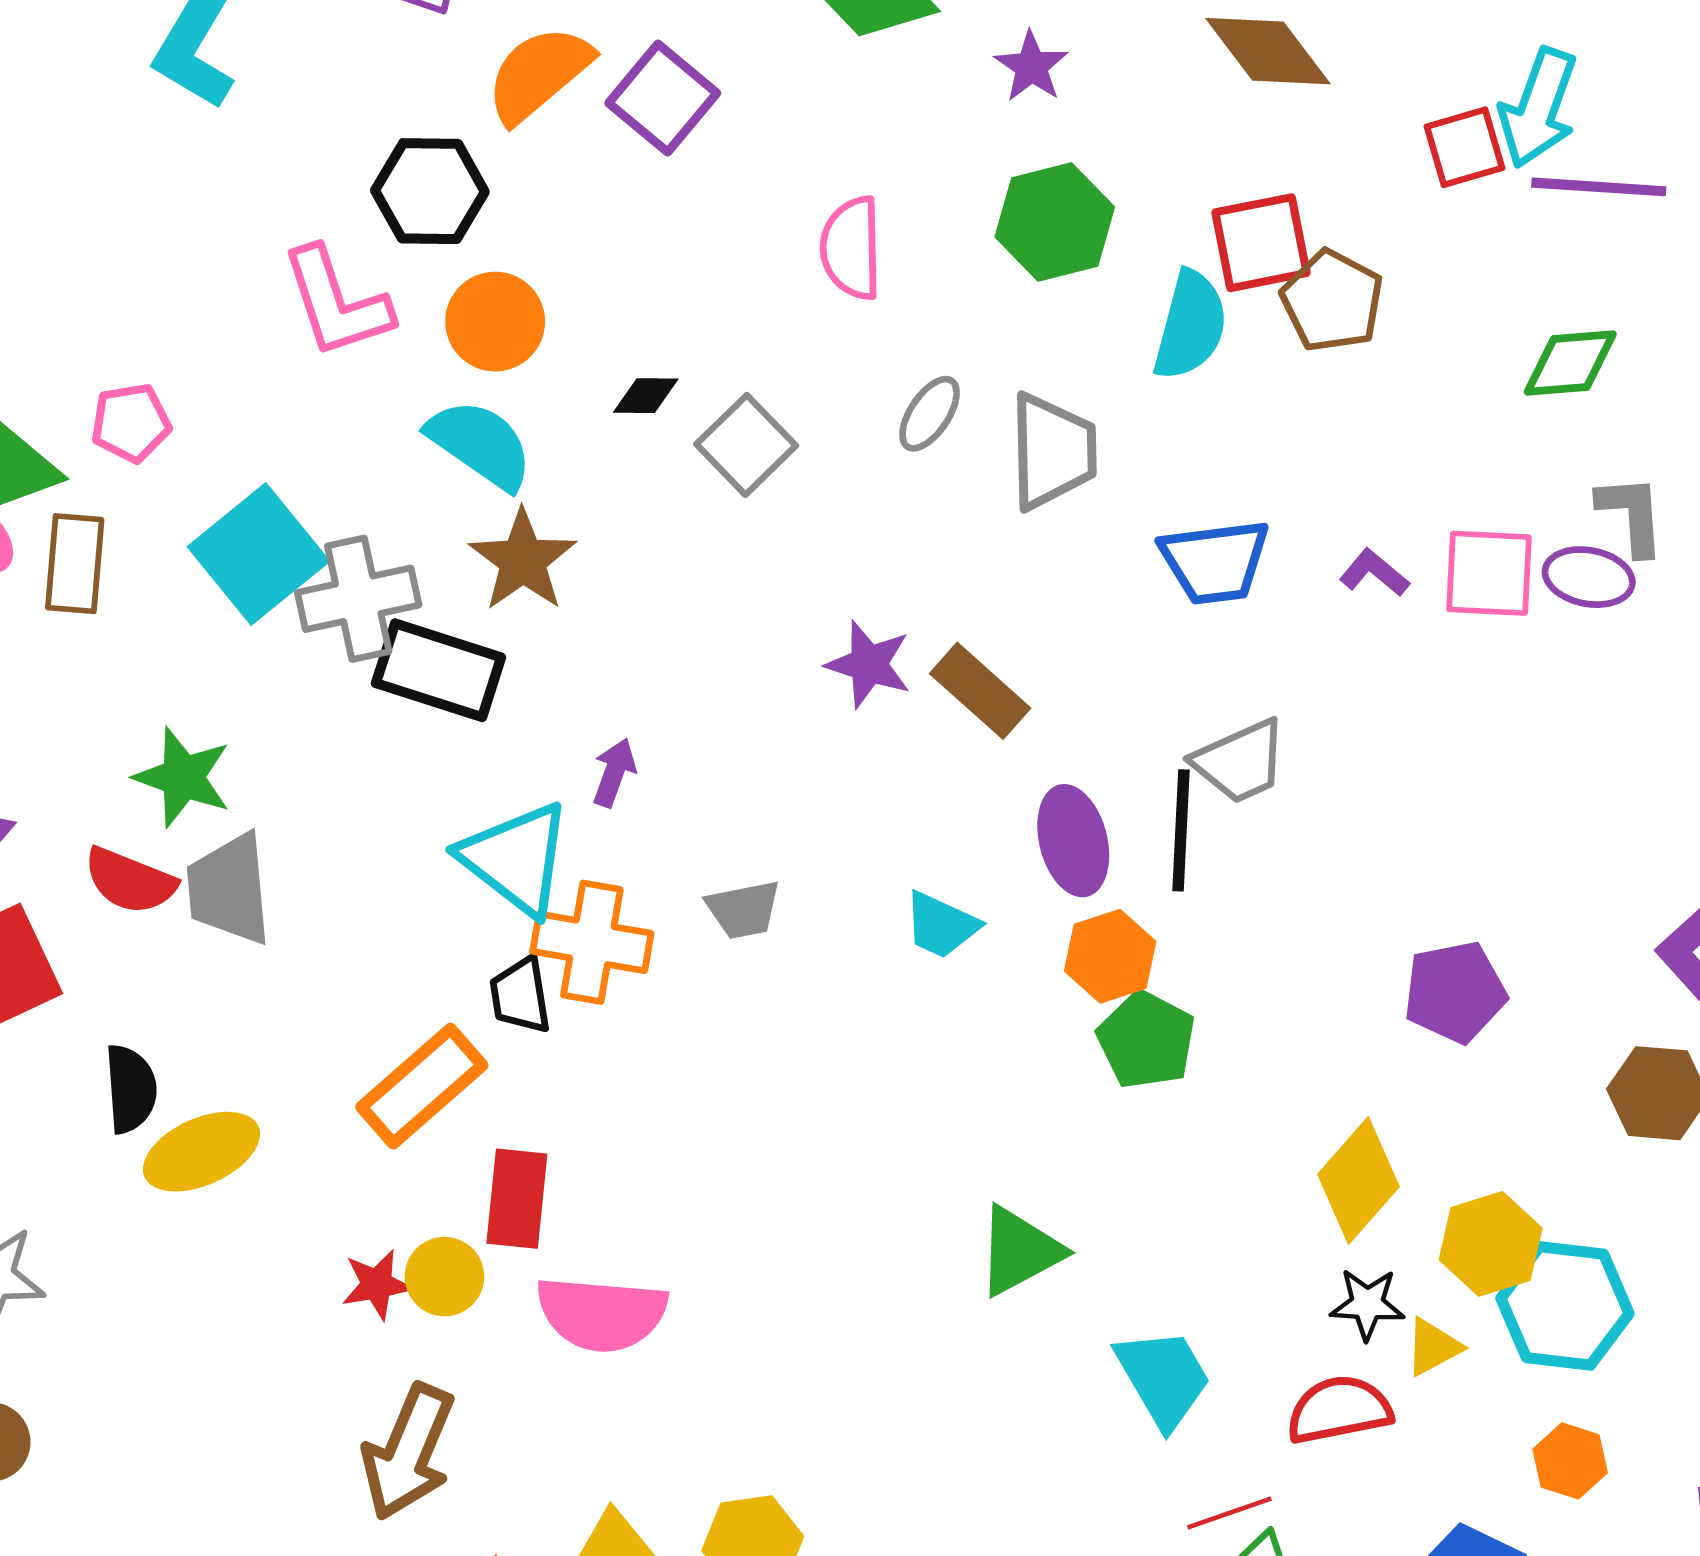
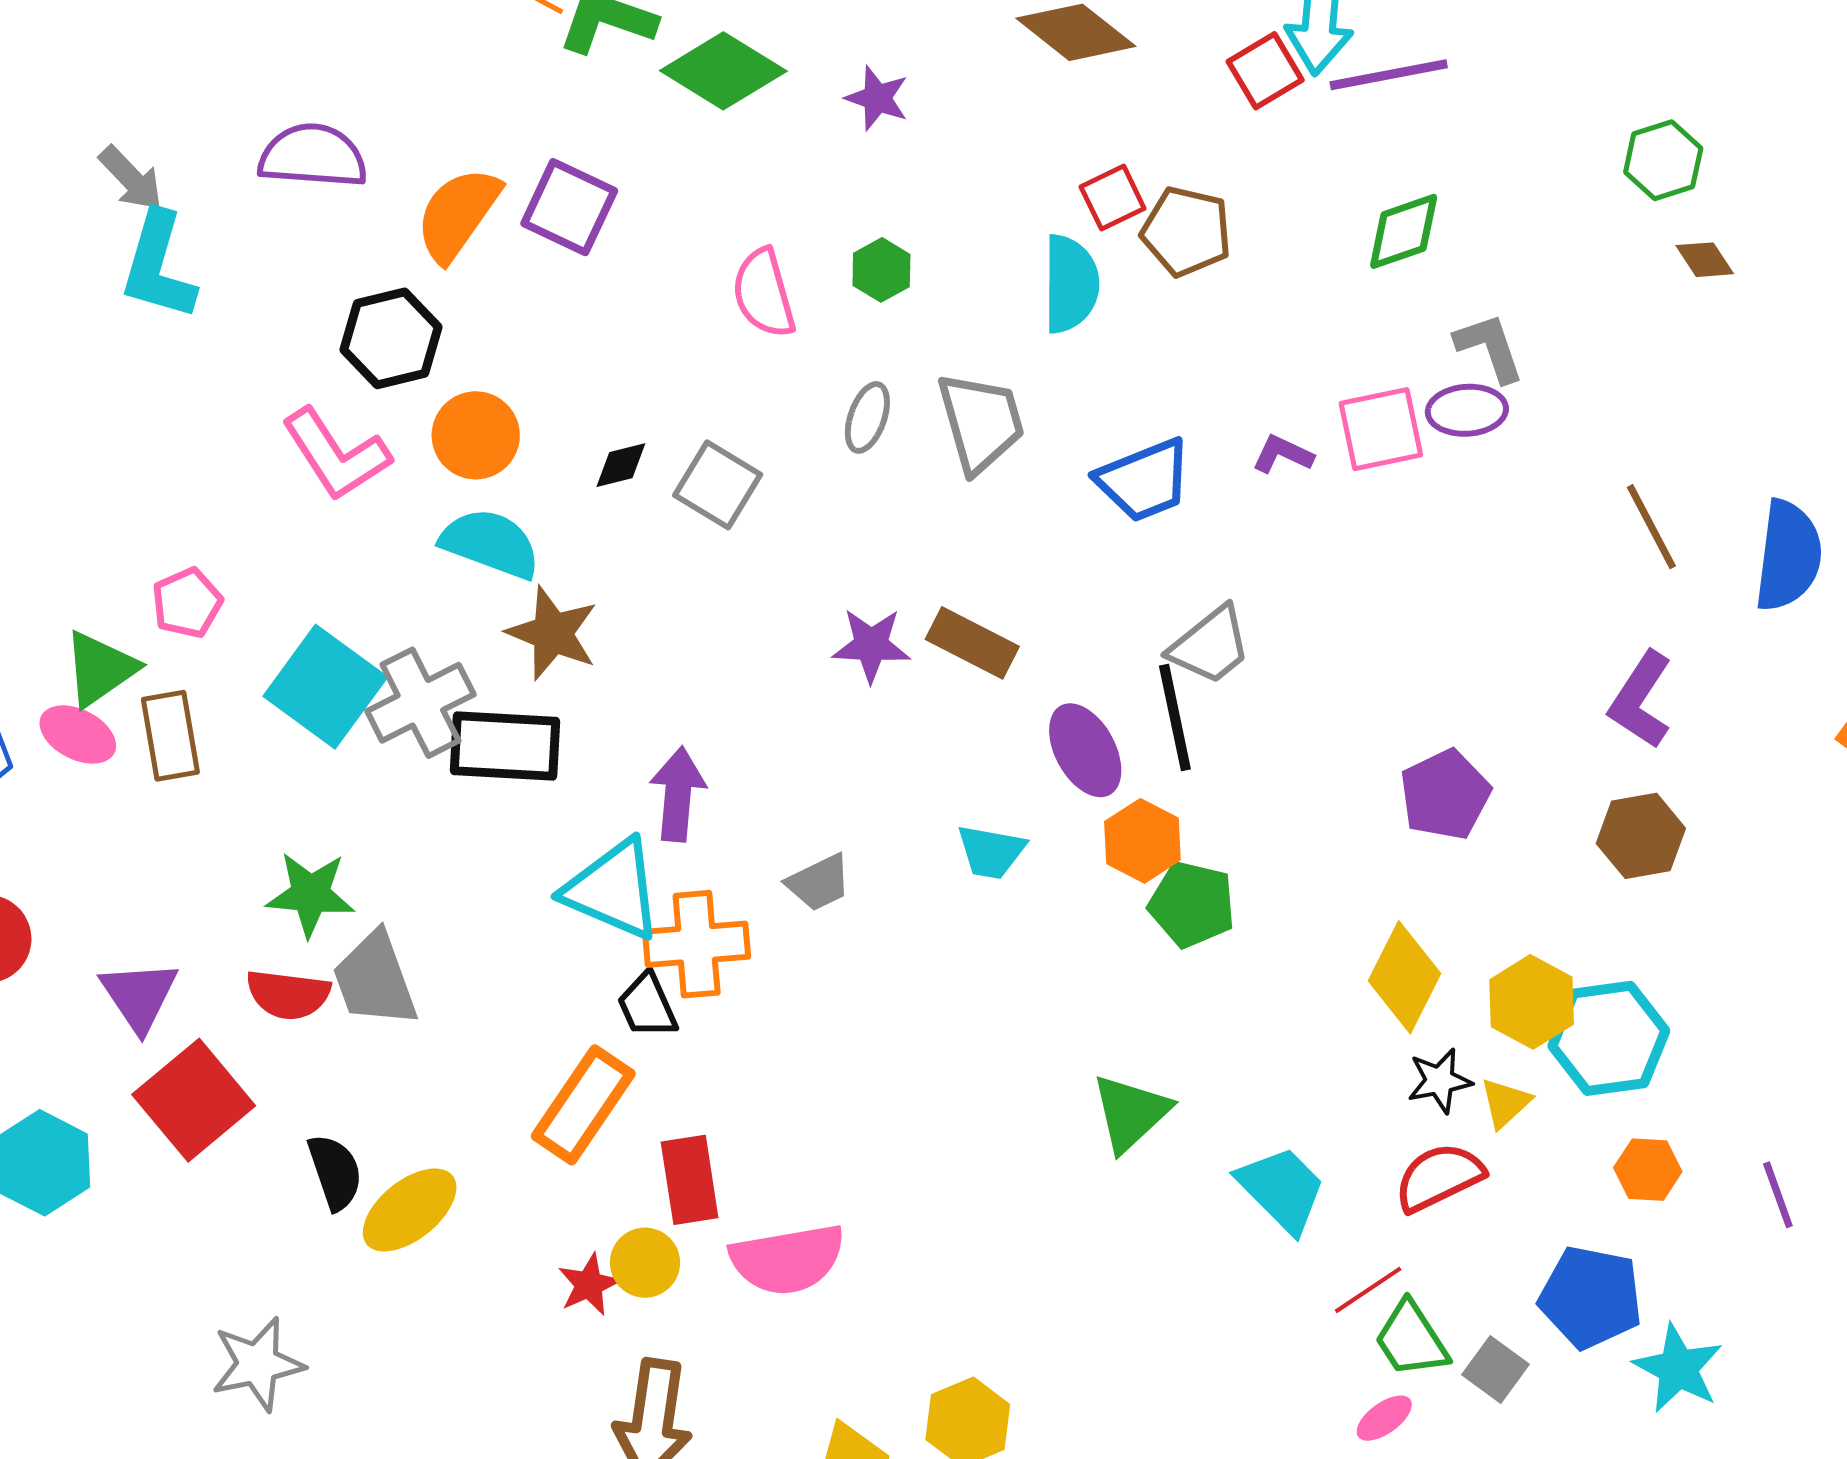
green hexagon: (1055, 222) -> (881, 270), moved, size x0.6
red square: (1261, 243) -> (1113, 198), size x0.7
purple arrow: (614, 773) -> (678, 794), size x1.5

